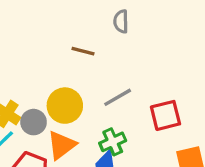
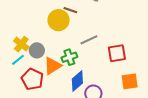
yellow circle: (65, 106) -> (58, 20), moved
green cross: (113, 142) -> (69, 57), moved

